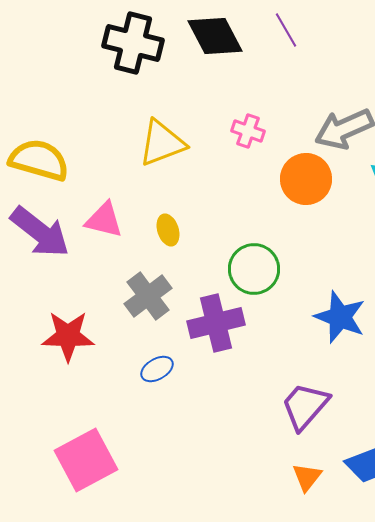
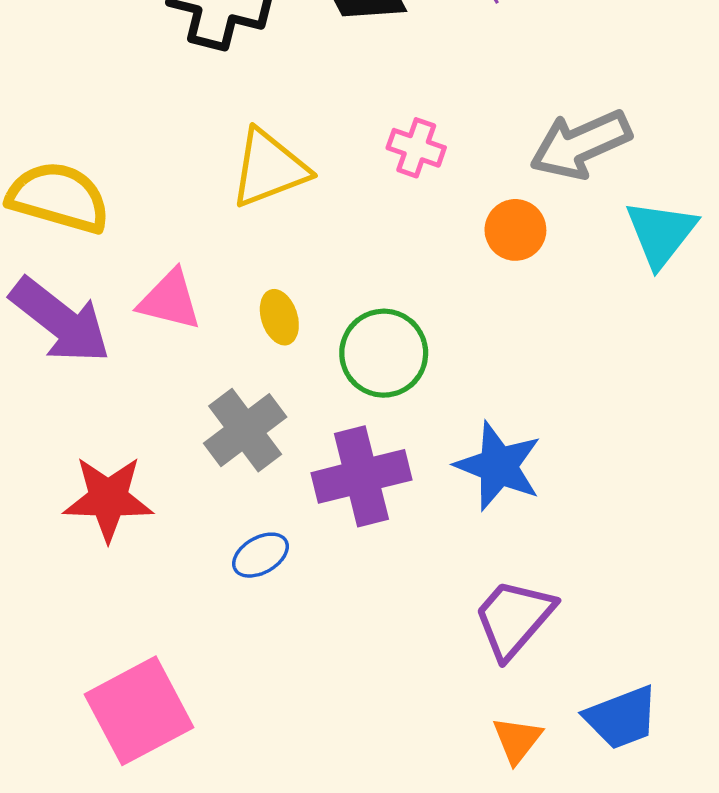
orange circle: (306, 179) -> (515, 230), size x0.7
green circle: (254, 269) -> (384, 353), moved
blue star: (340, 317) -> (498, 466), moved

